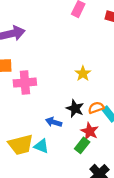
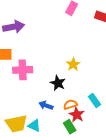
orange semicircle: (96, 108) -> (70, 104), moved
black star: (75, 109) -> (58, 83), moved
green rectangle: (82, 145) -> (70, 127), turned -72

